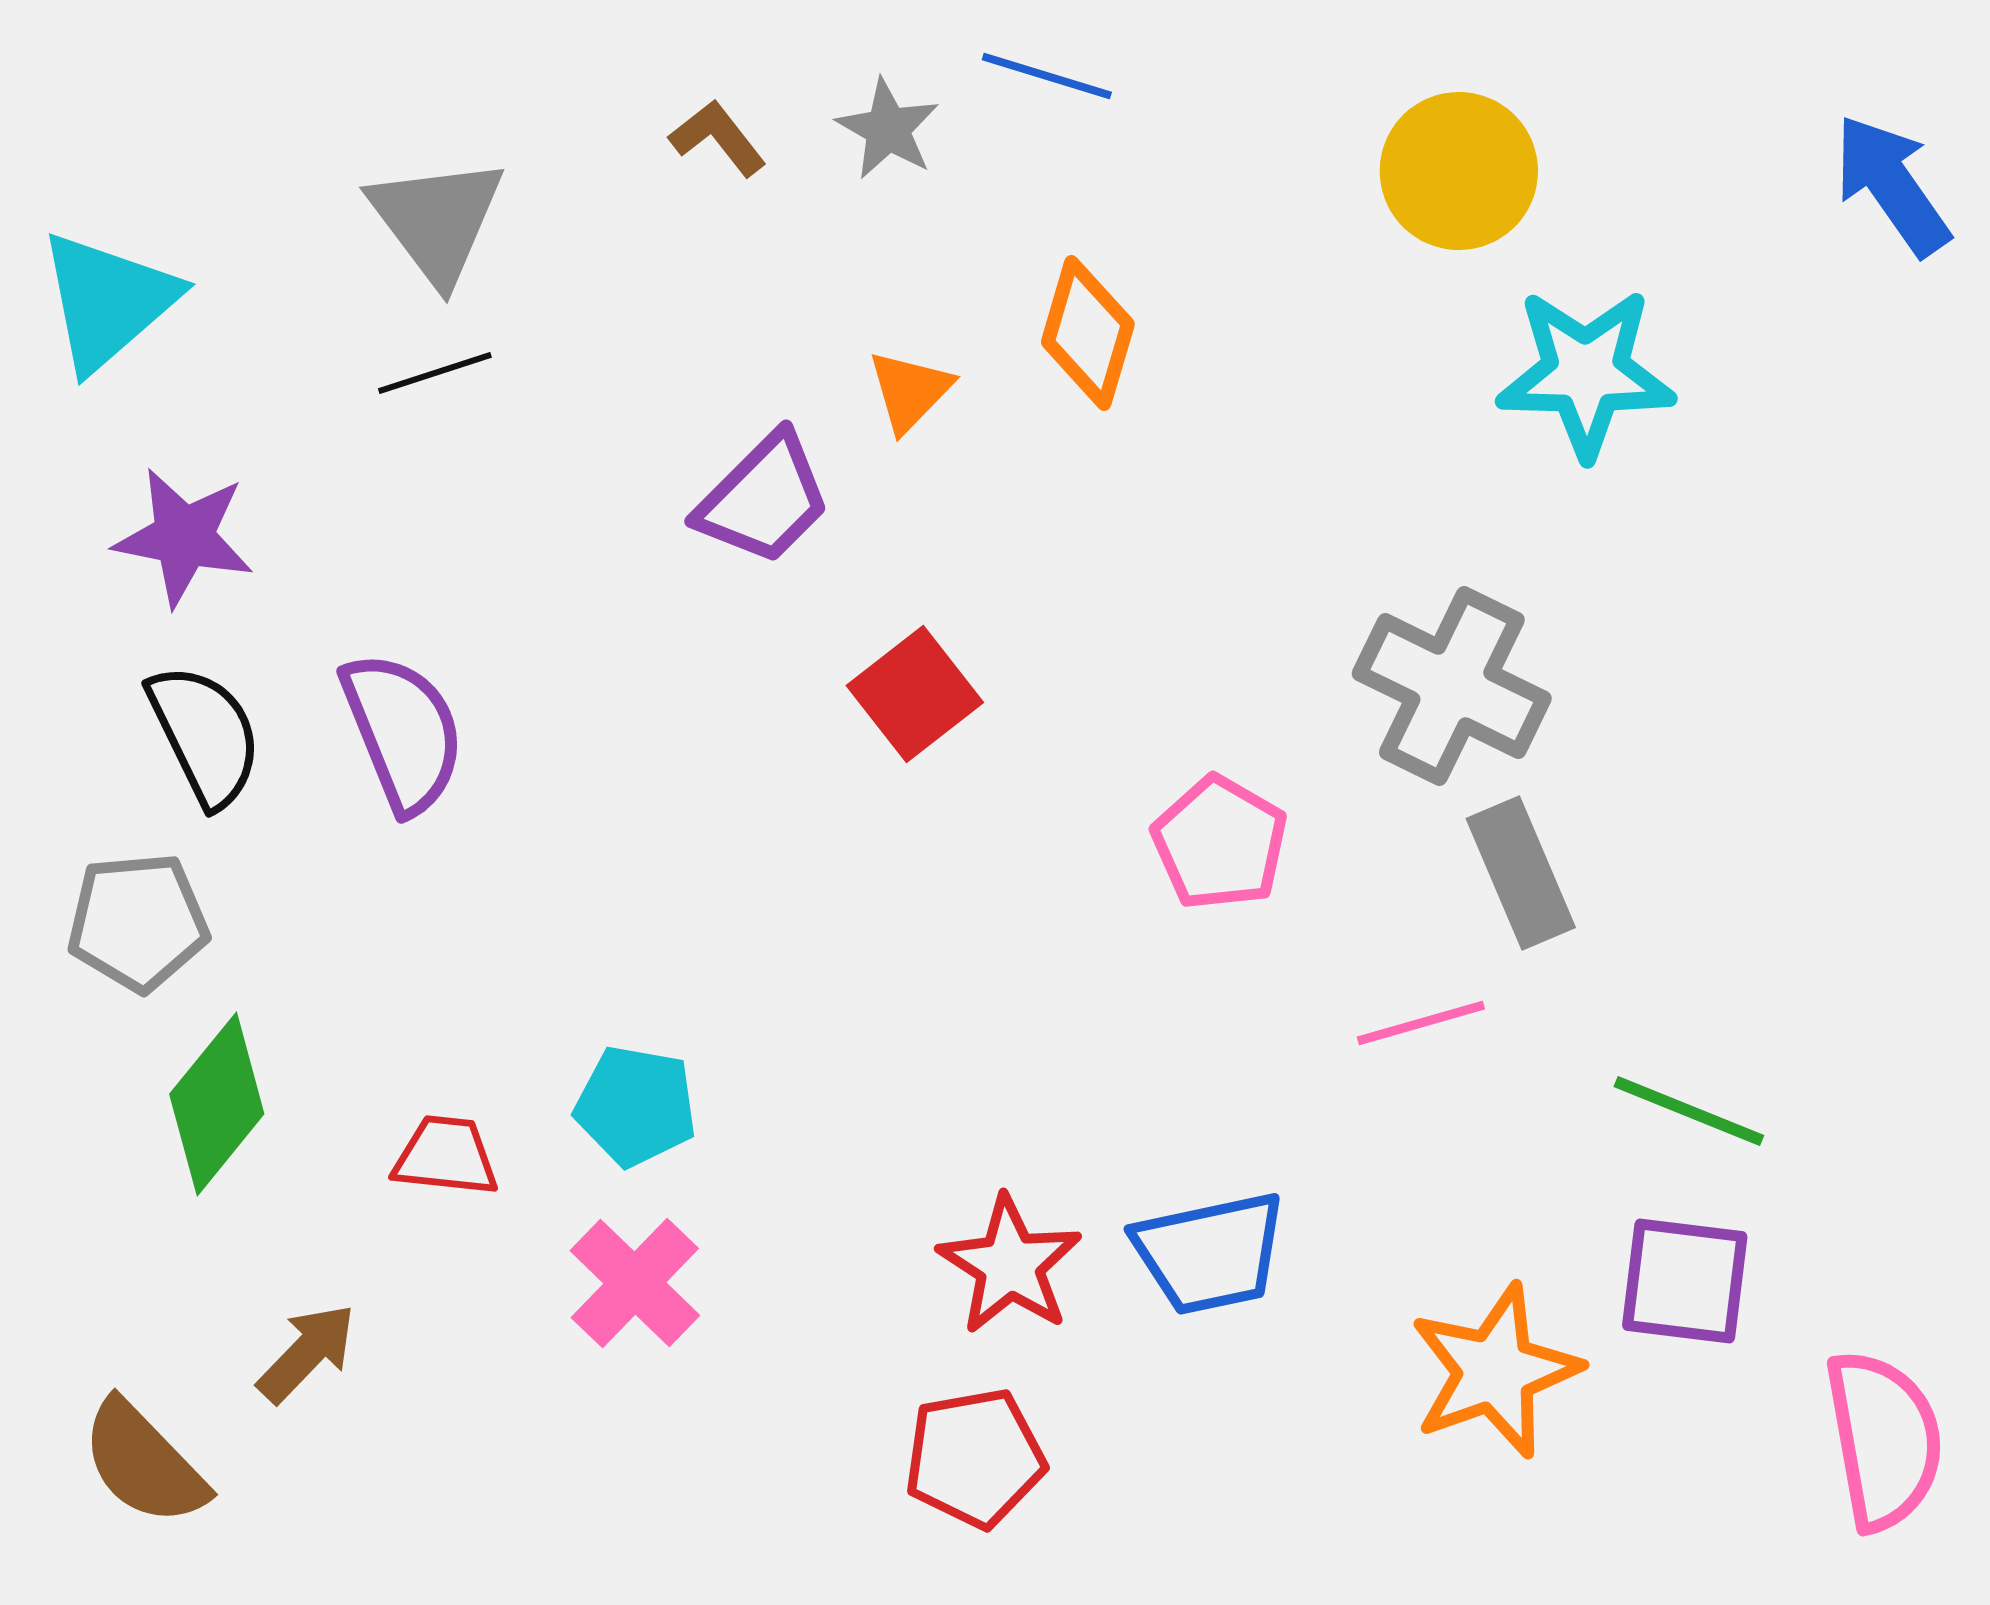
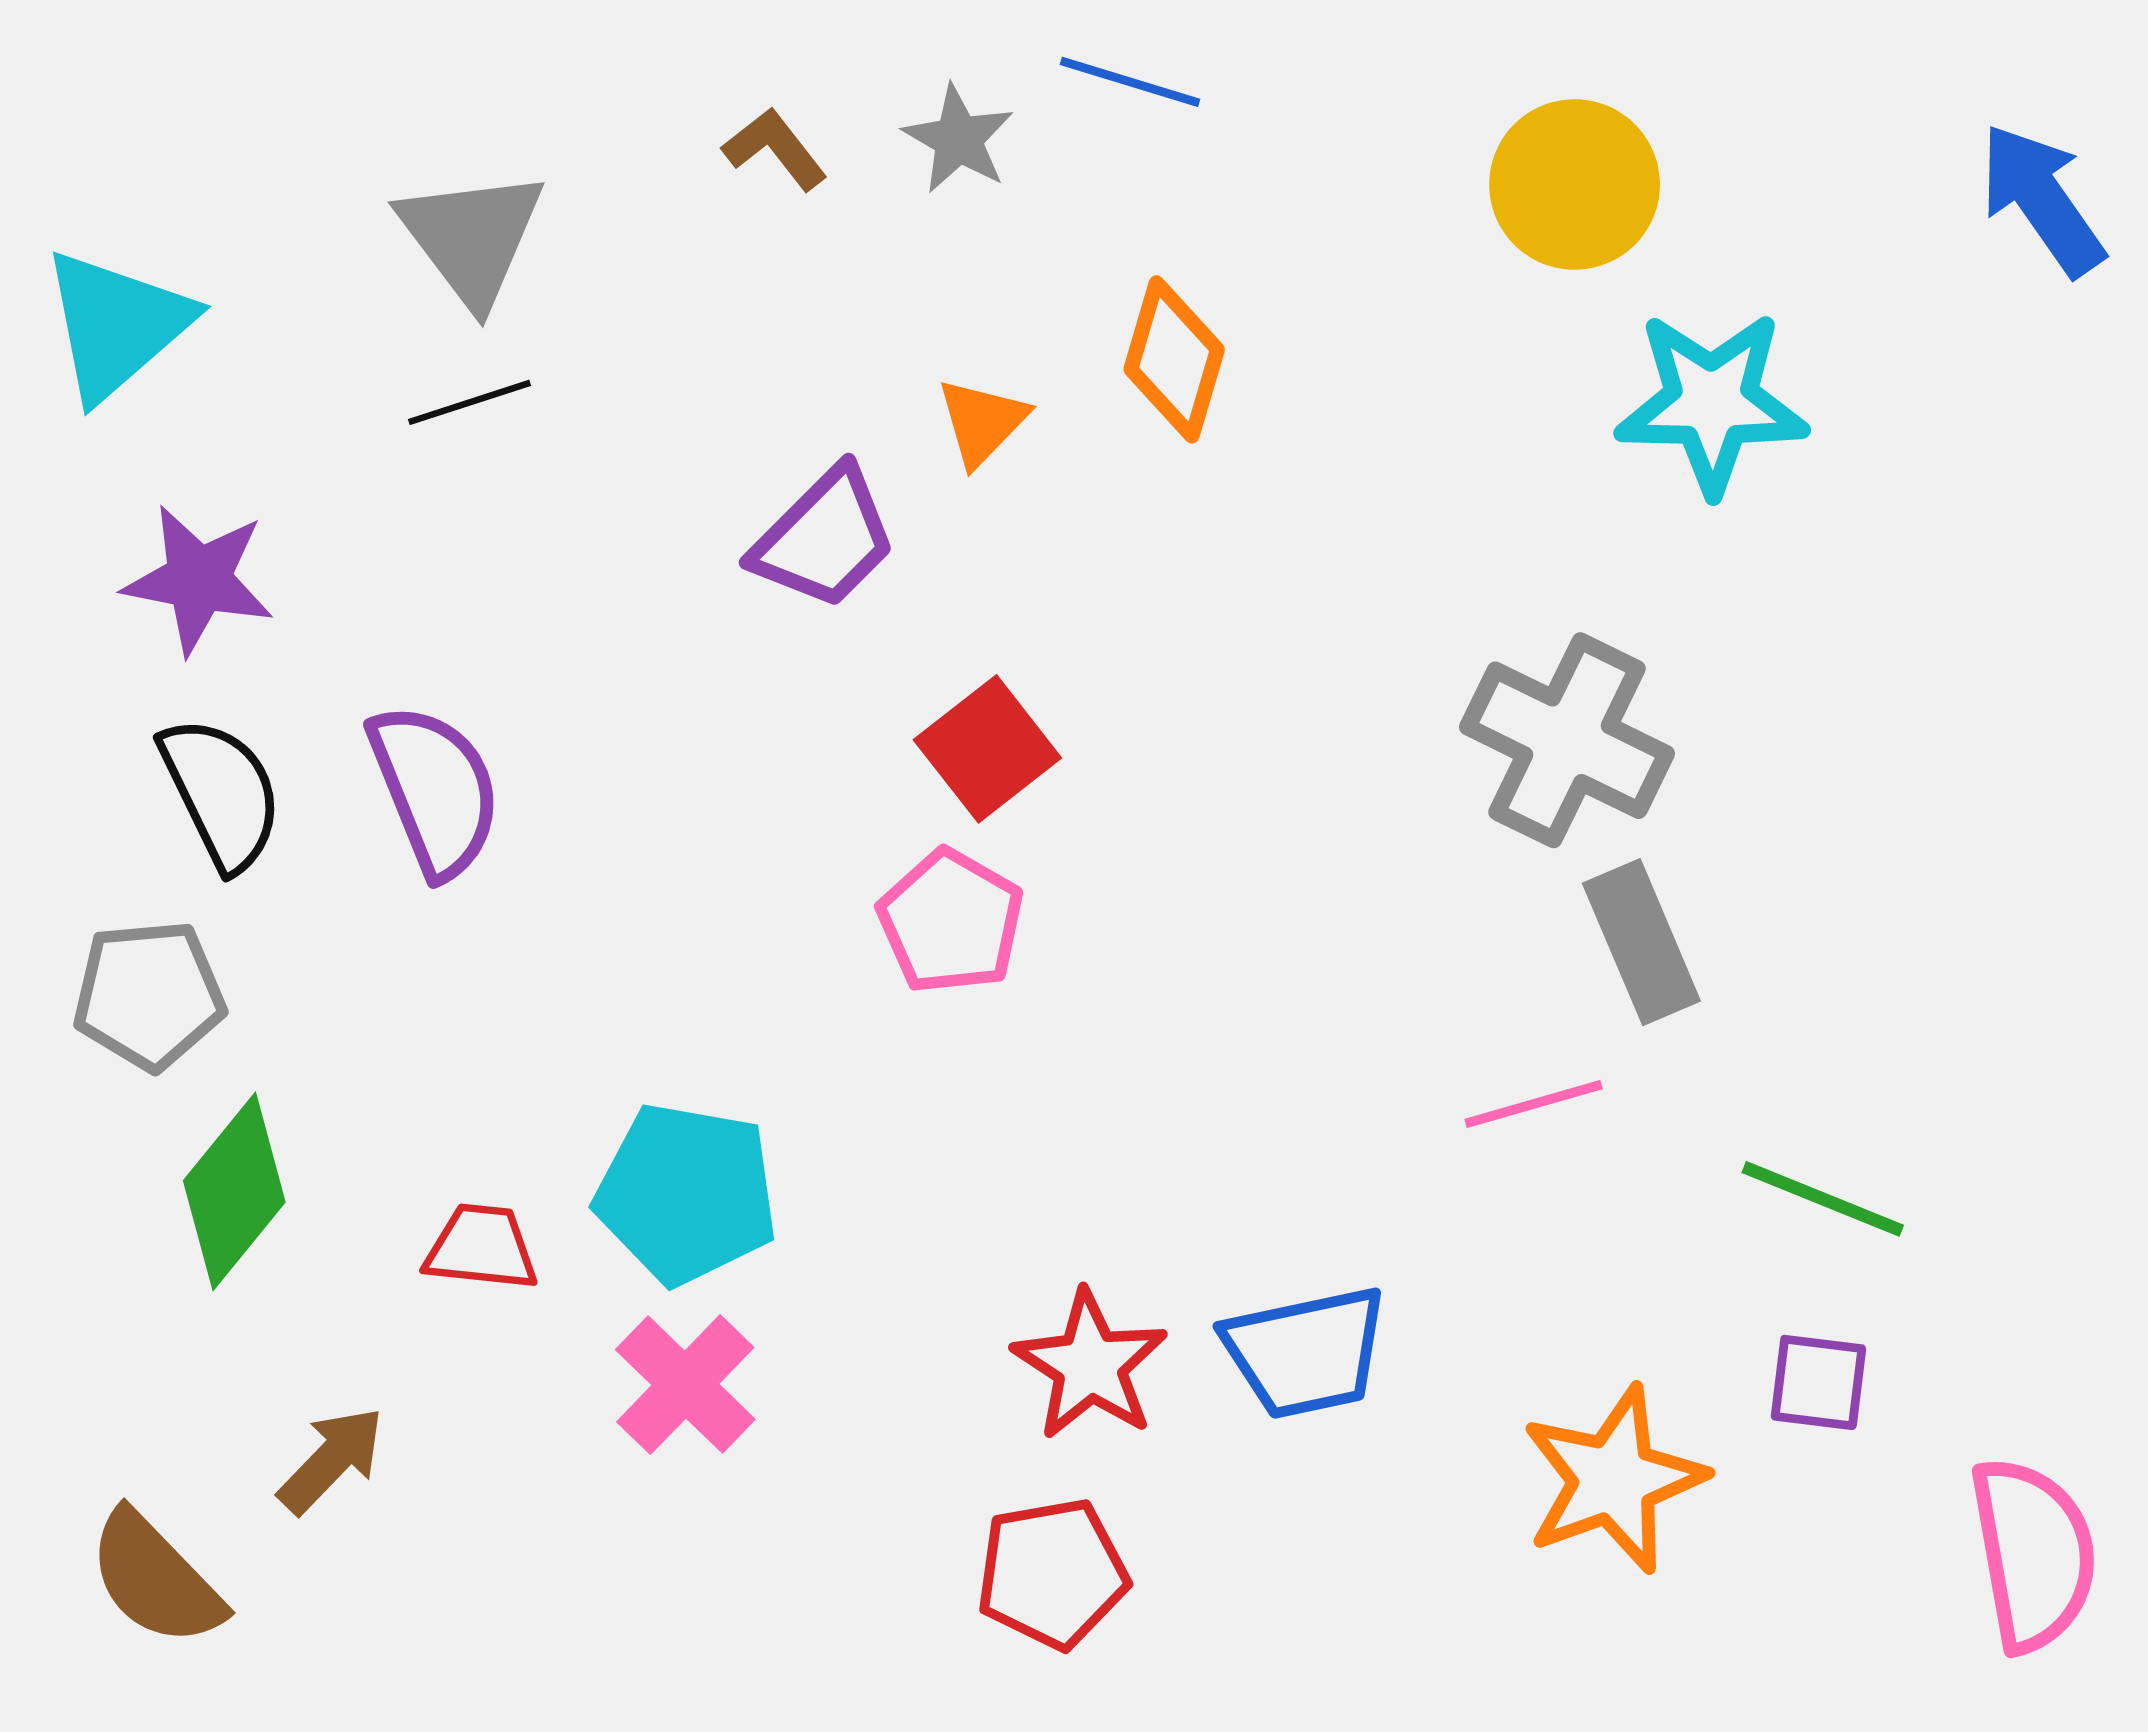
pink pentagon: (1220, 843) -> (951, 922), moved
cyan pentagon: (636, 1106) -> (686, 1194), size x1.4
purple square: (1685, 1281) -> (1818, 1382), size x0.7

